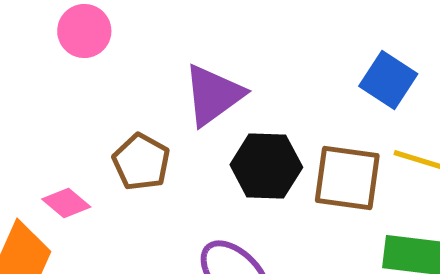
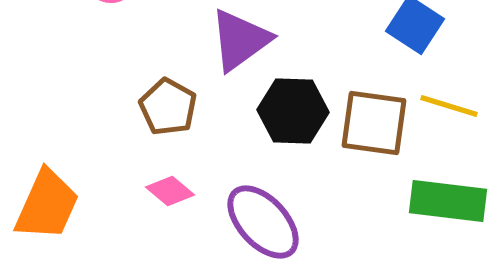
pink diamond: (66, 203) -> (170, 191), moved

